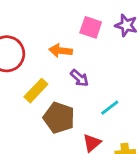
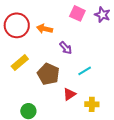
orange arrow: (61, 51) -> (45, 29), moved
yellow rectangle: (36, 91) -> (20, 63), moved

